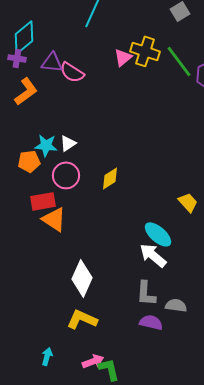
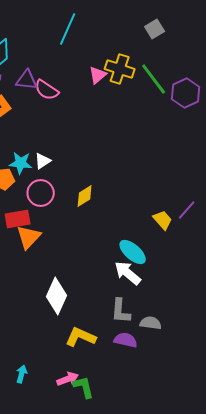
orange triangle: (54, 219) -> (29, 237), turned 40
yellow L-shape: (82, 319) -> (81, 337), moved

